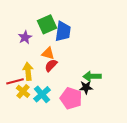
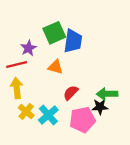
red semicircle: (51, 65) -> (71, 93), moved
yellow arrow: (28, 71) -> (17, 88), moved
red line: (15, 81) -> (17, 65), moved
pink pentagon: (71, 98) -> (82, 120), turned -30

